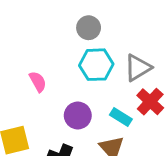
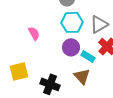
purple circle: (78, 115) -> (71, 47), moved

